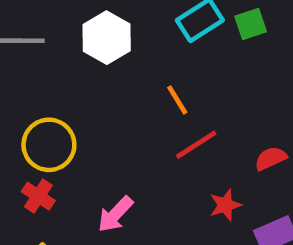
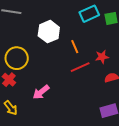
white hexagon: (107, 38) -> (49, 32), moved
red star: (225, 205) -> (102, 57), moved

